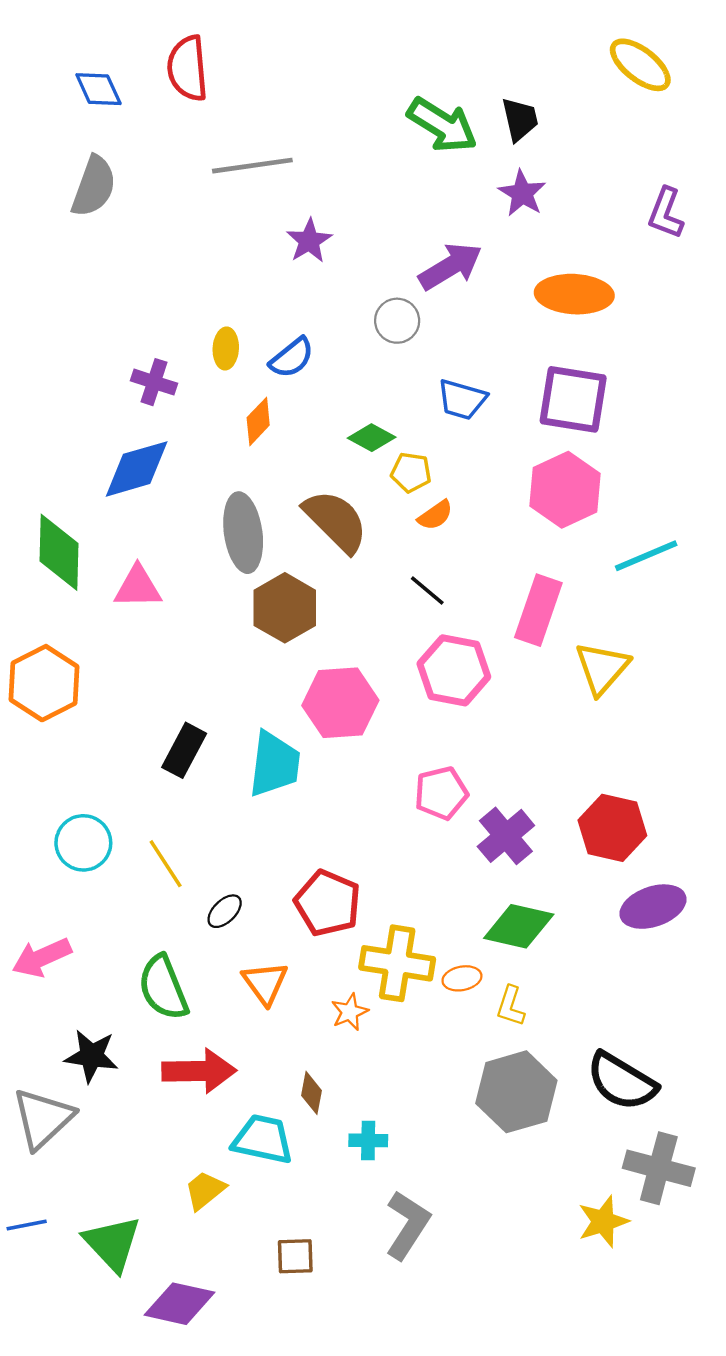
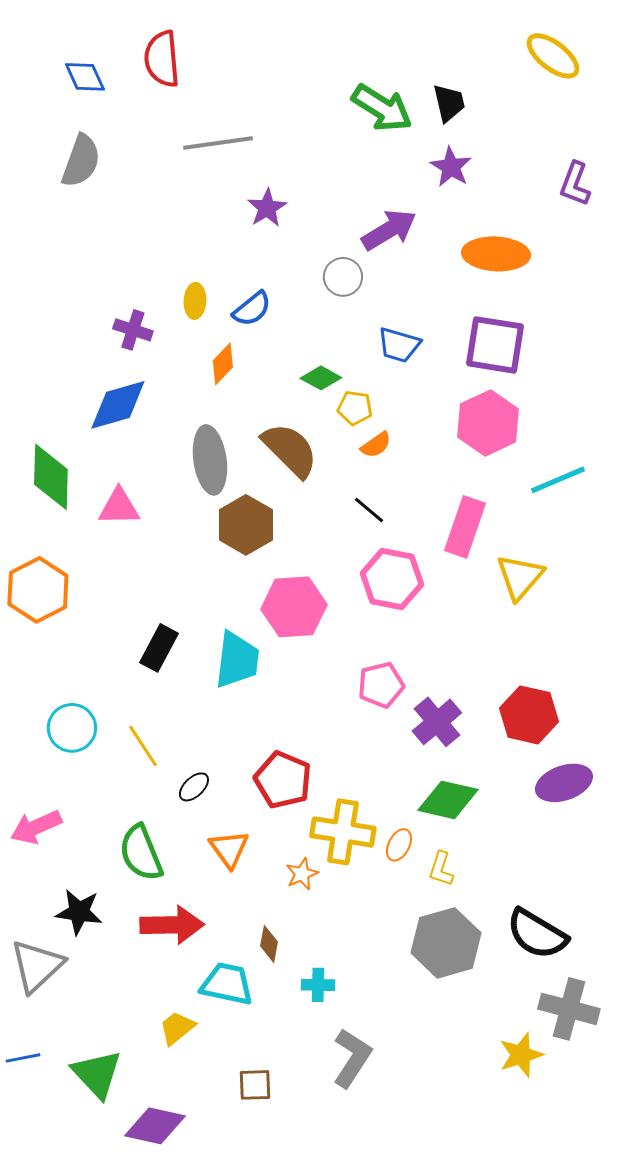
orange ellipse: (462, 978) -> (399, 845), turned -52

